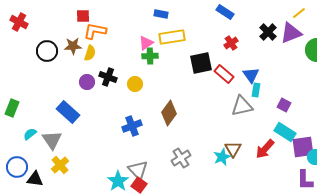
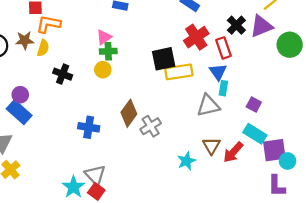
yellow rectangle: (172, 37) -> (179, 72), moved
red cross: (231, 43) -> (196, 37), size x1.6
red rectangle: (224, 74) -> (223, 48), moved, turned 30
purple circle: (87, 82) -> (20, 95), moved
yellow circle: (135, 84) -> (103, 70), moved
blue cross: (132, 126) -> (89, 127), turned 30
brown triangle: (233, 149) -> (211, 146), moved
gray cross: (181, 158) -> (151, 126), moved

